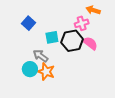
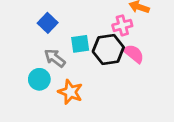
gray arrow: (41, 56) -> (55, 58), moved
cyan circle: (30, 69) -> (39, 79), moved

